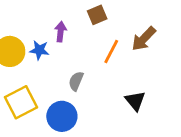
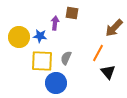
brown square: (97, 15) -> (72, 13), moved, turned 32
orange line: (111, 51) -> (98, 53), moved
yellow square: (21, 102) -> (42, 61), moved, turned 30

